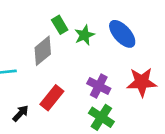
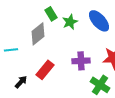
purple cross: (99, 86) -> (81, 61), turned -30
green cross: (101, 117) -> (100, 85), moved

